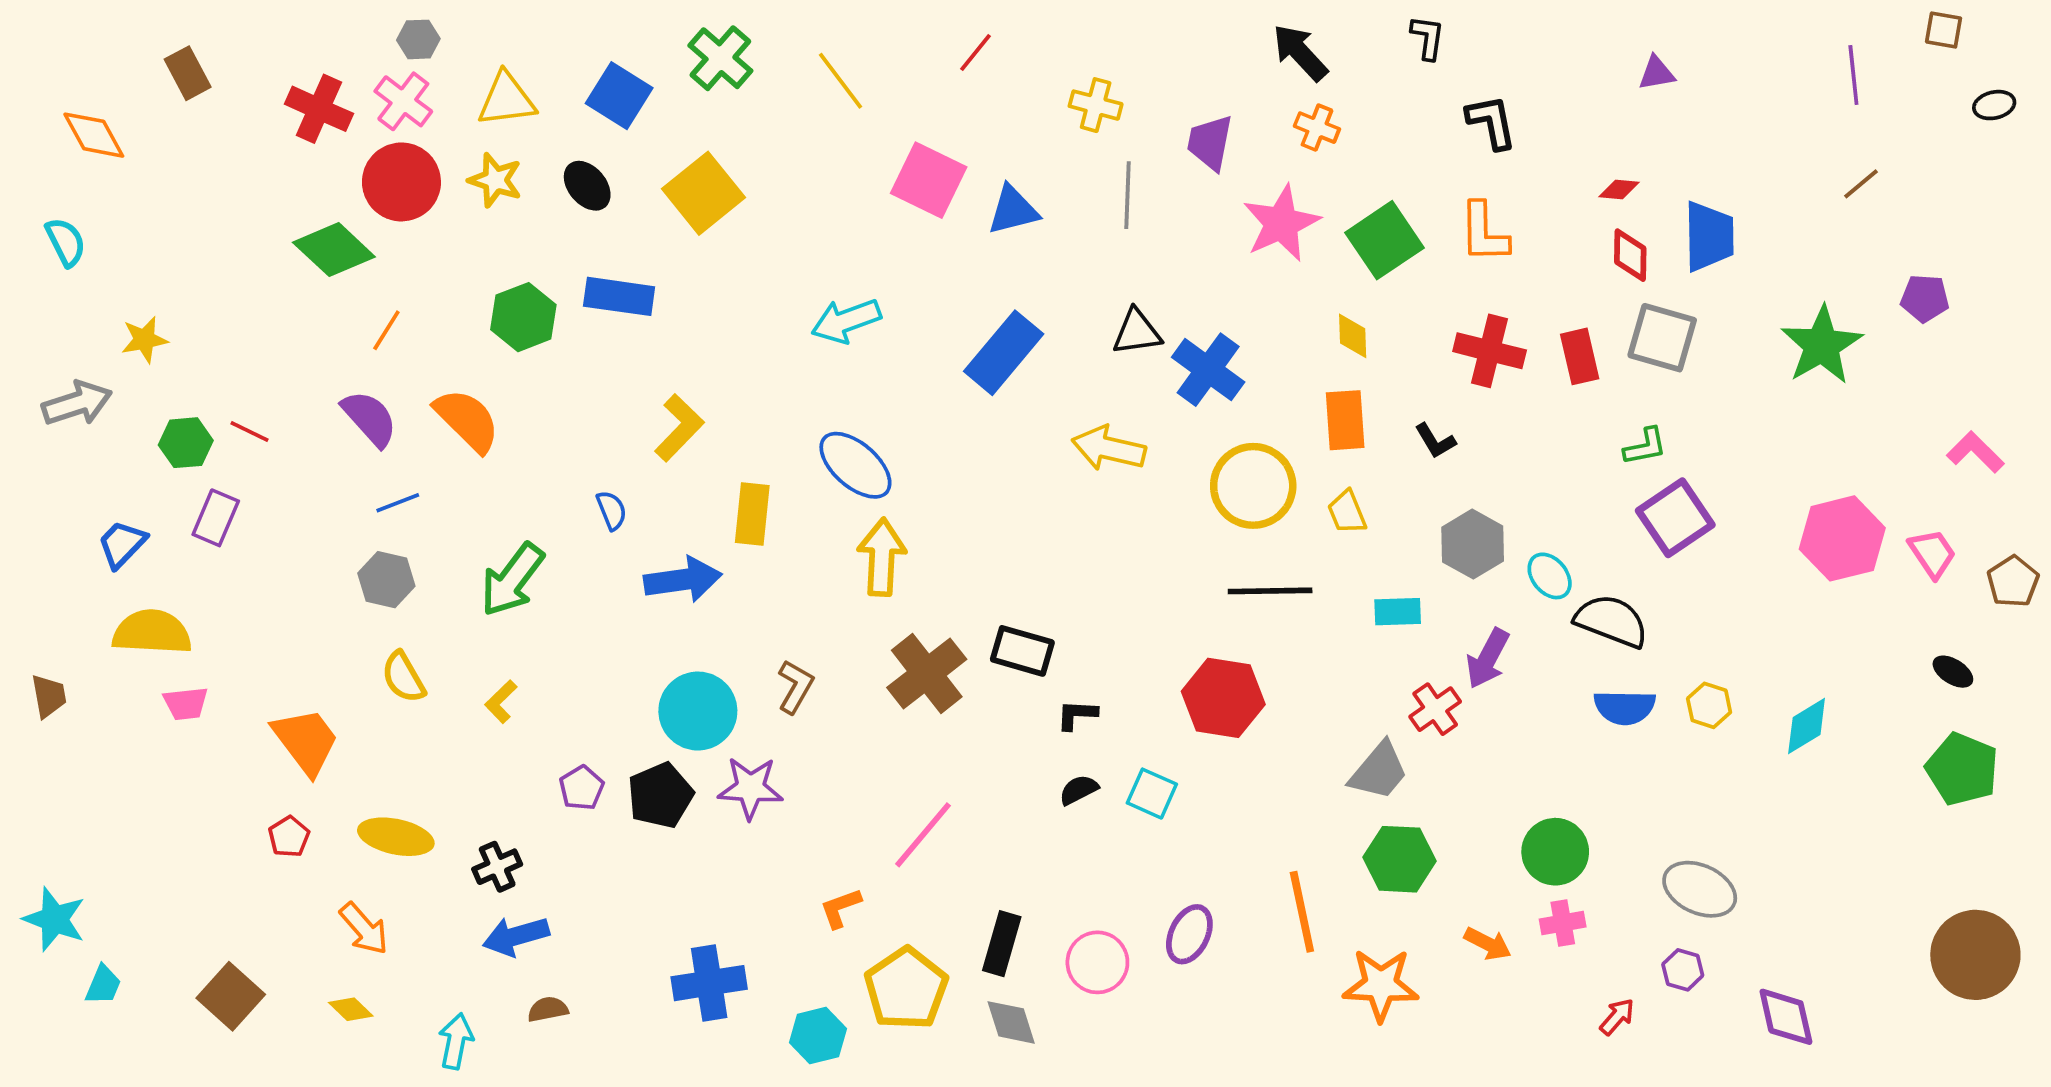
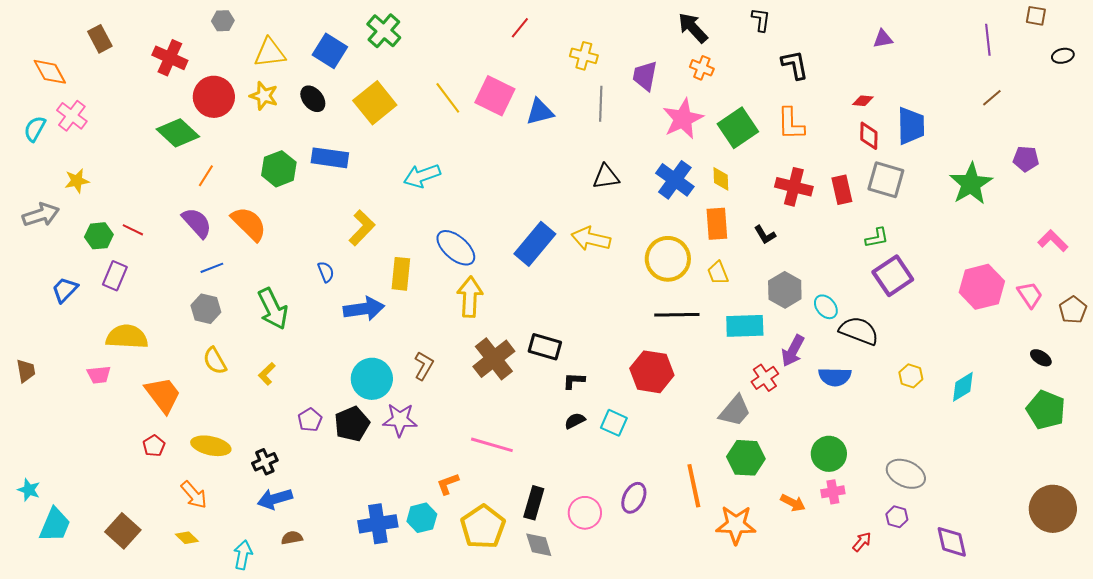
yellow line: (840, 81) -> (448, 98), moved
pink cross: (403, 101) -> (72, 116), moved
cyan semicircle: (66, 242) -> (35, 129), turned -124
cyan arrow: (846, 321) -> (422, 176), moved
blue rectangle: (1004, 353) -> (535, 244), moved
blue cross: (1208, 370) -> (675, 180), moved
green arrow: (512, 580) -> (273, 309), turned -63
cyan rectangle: (1398, 612) -> (745, 326), size x1.5
yellow semicircle: (152, 632) -> (127, 337), moved
blue semicircle: (1625, 707) -> (835, 377), moved
pink line: (923, 835) -> (492, 445), turned 66
cyan star: (54, 919) -> (29, 490), size x0.7
cyan trapezoid: (103, 985) -> (55, 525), size x1.6
cyan hexagon: (818, 1036) -> (422, 518), moved

